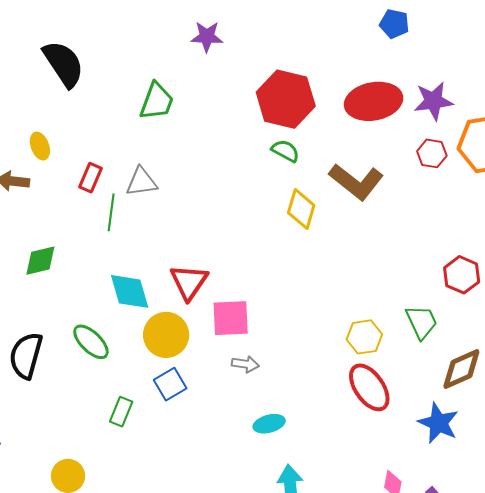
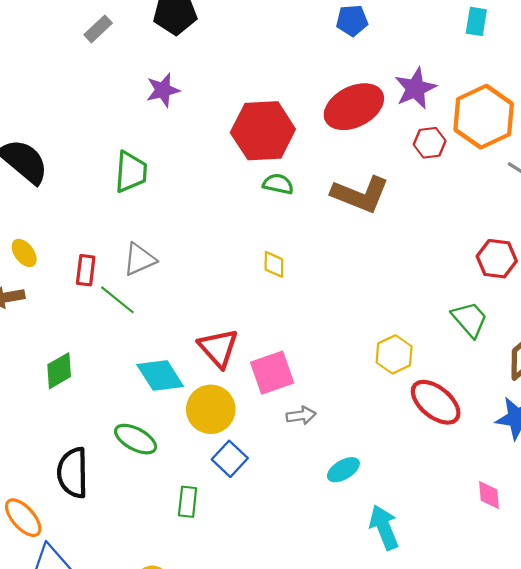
yellow diamond: (301, 209) -> (274, 264), moved, size x0.7
green line: (111, 212) -> (117, 300), turned -42
yellow hexagon: (364, 337) -> (394, 354), moved

